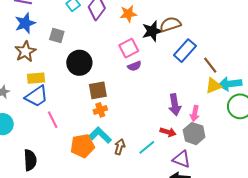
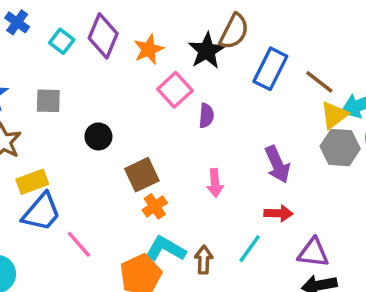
orange star: (128, 14) -> (149, 49), moved
brown semicircle: (170, 24) -> (234, 31), turned 150
black circle: (79, 63) -> (98, 136), size x0.6
purple semicircle: (134, 66) -> (206, 116), moved, turned -48
pink arrow: (195, 113) -> (215, 183), moved
gray hexagon: (194, 134) -> (340, 148), moved

